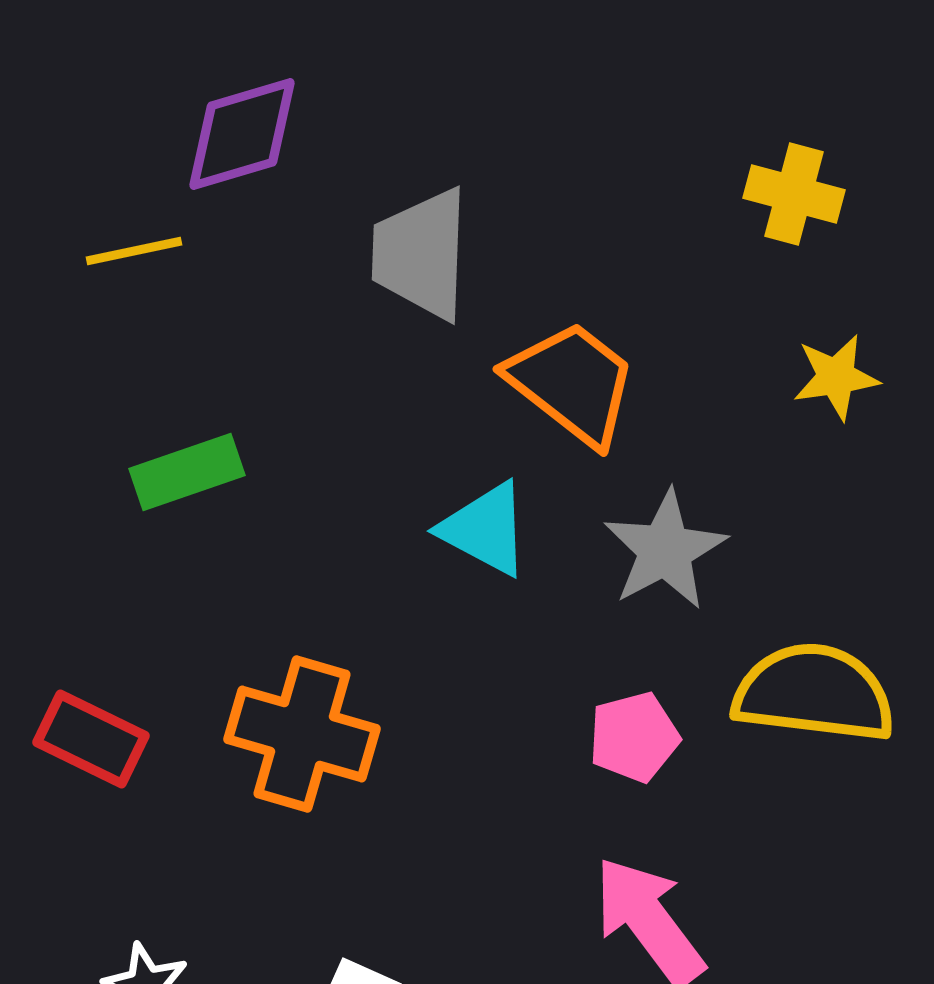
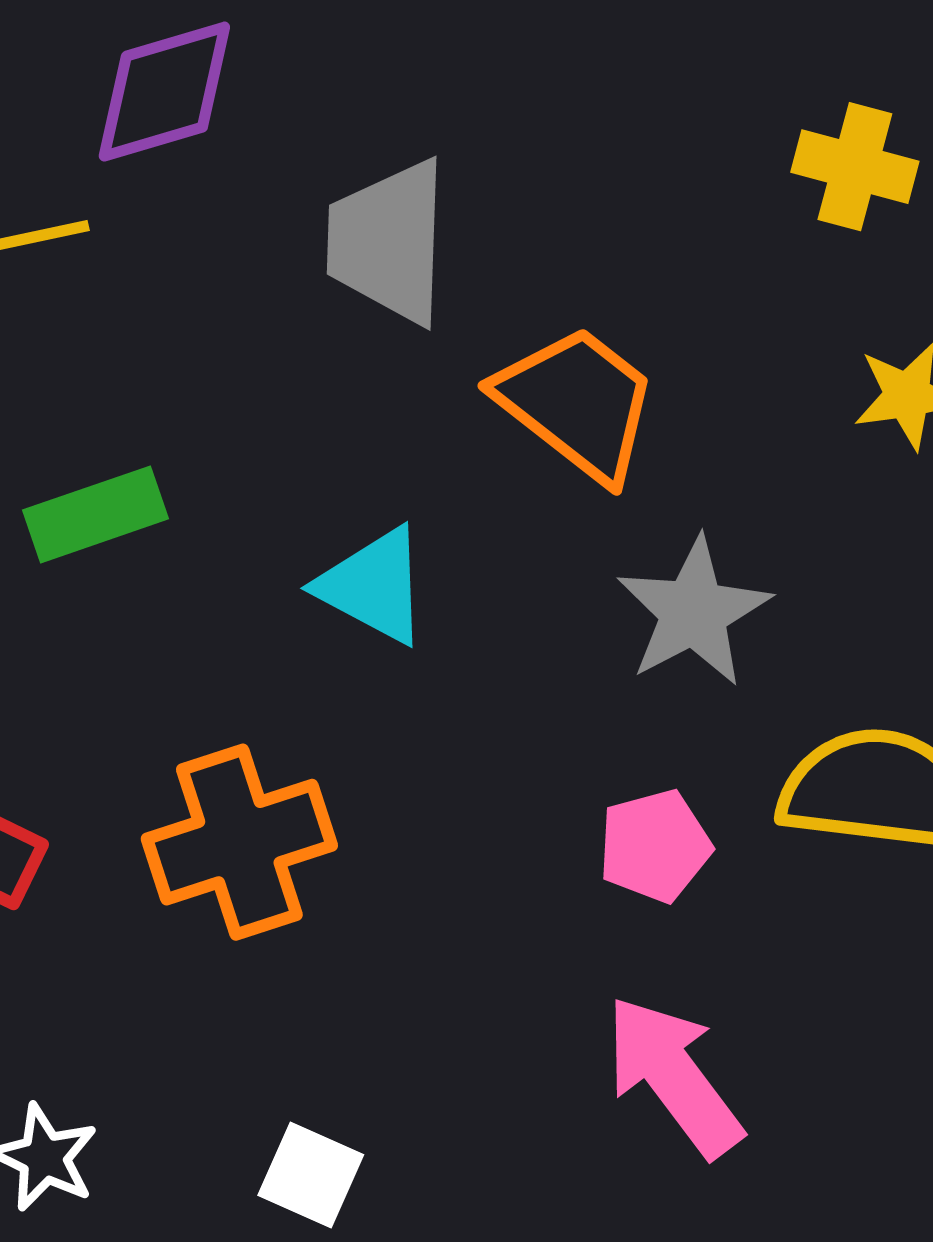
cyan triangle: (485, 529) -> (373, 586), moved
orange cross: (302, 734) -> (239, 842), turned -34

